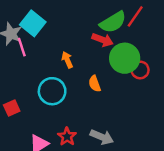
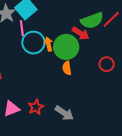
pink line: (22, 47) -> (22, 28), moved
green circle: (125, 58) -> (66, 47), moved
cyan circle: (52, 91) -> (33, 43), moved

